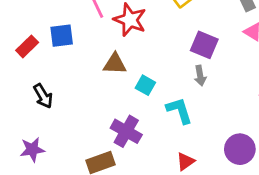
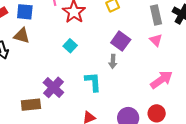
brown triangle: (115, 64) -> (22, 36), moved
cyan square: (145, 85) -> (70, 46), moved

